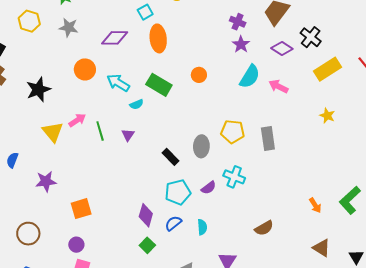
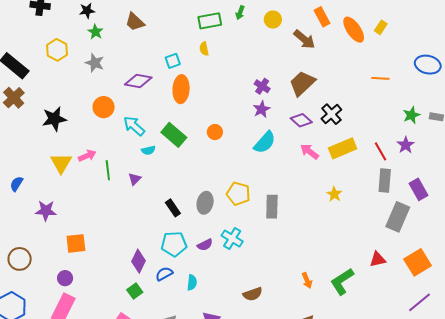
pink arrow: (278, 86) -> (309, 152), moved

